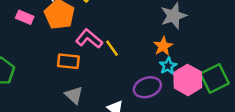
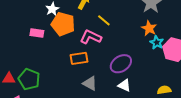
yellow line: (112, 48) -> (104, 20), moved
purple ellipse: (147, 87) -> (121, 64), moved

